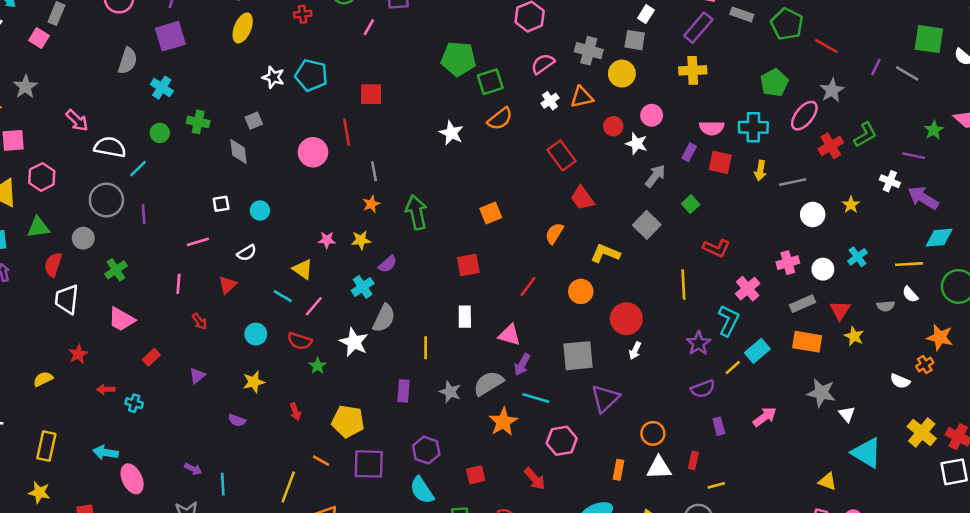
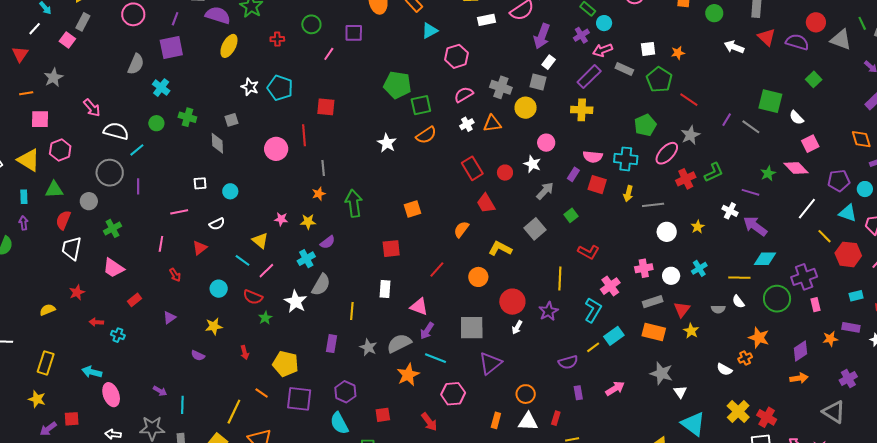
red circle: (613, 126) -> (505, 173), moved
purple star: (698, 343) -> (548, 311), moved

